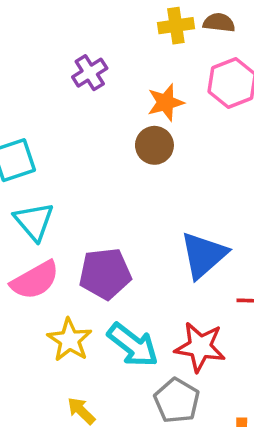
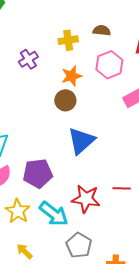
yellow cross: (176, 26) -> (68, 40), moved
blue triangle: (204, 255) -> (81, 141), moved
red star: (200, 347) -> (86, 199), moved

